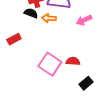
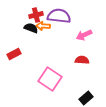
orange arrow: (49, 18) -> (43, 26), moved
red semicircle: (73, 61) -> (82, 60), moved

